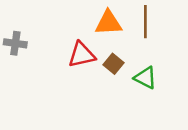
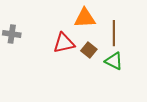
brown line: (145, 22) -> (114, 33), moved

